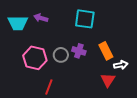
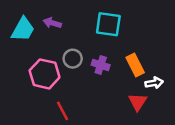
cyan trapezoid: (18, 23) -> (23, 29), turned -60
gray circle: (61, 55) -> (73, 59), moved
red line: (49, 87) -> (62, 111), turned -49

